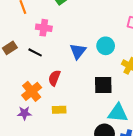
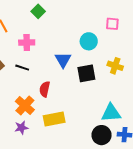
cyan circle: (106, 46) -> (89, 41), moved
black square: (103, 85) -> (86, 73), moved
yellow rectangle: (59, 110) -> (54, 119), size x1.5

